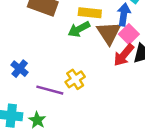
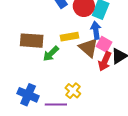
green arrow: (79, 29) -> (51, 54), moved
blue cross: (20, 69) -> (28, 95), size x1.5

